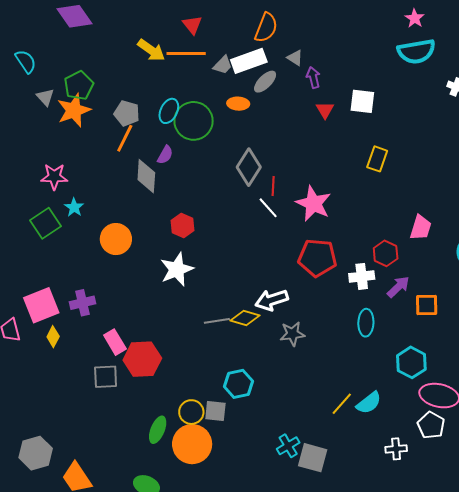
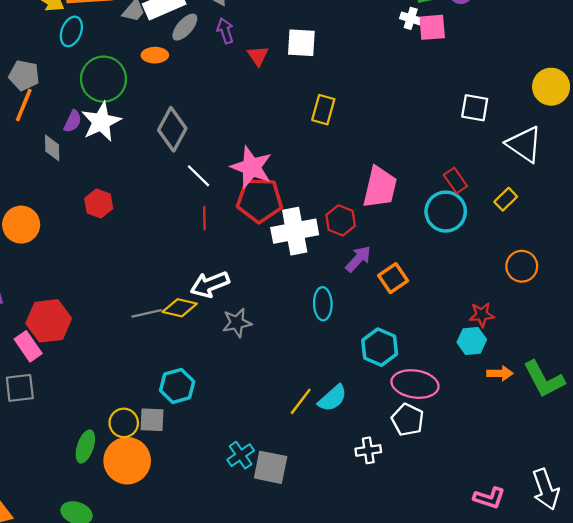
purple arrow: (313, 77) -> (225, 31), moved
cyan ellipse: (169, 111) -> (71, 31), moved
gray diamond: (146, 176) -> (52, 148), size x0.7
red line: (273, 186) -> (204, 218), moved
pink trapezoid: (421, 228) -> (380, 187), size x1.4
red pentagon: (317, 258) -> (260, 200), moved
white star: (177, 269) -> (101, 122), moved
white cross: (362, 276) -> (295, 231), moved, size x1.5
orange square: (427, 305) -> (393, 278), turned -30
red hexagon: (142, 359) -> (49, 321), moved

